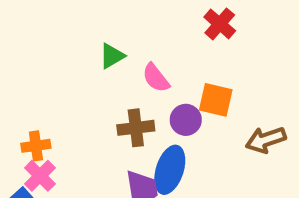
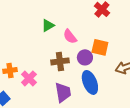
blue ellipse: (170, 170) -> (90, 82), moved, turned -40
pink cross: (40, 176) -> (29, 78), moved

